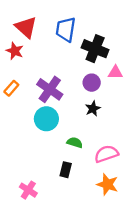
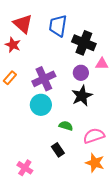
purple cross: (50, 89) -> (44, 79), turned 30
black star: (93, 109) -> (82, 96), size x1.5
black rectangle: (66, 170) -> (58, 150), turned -48

